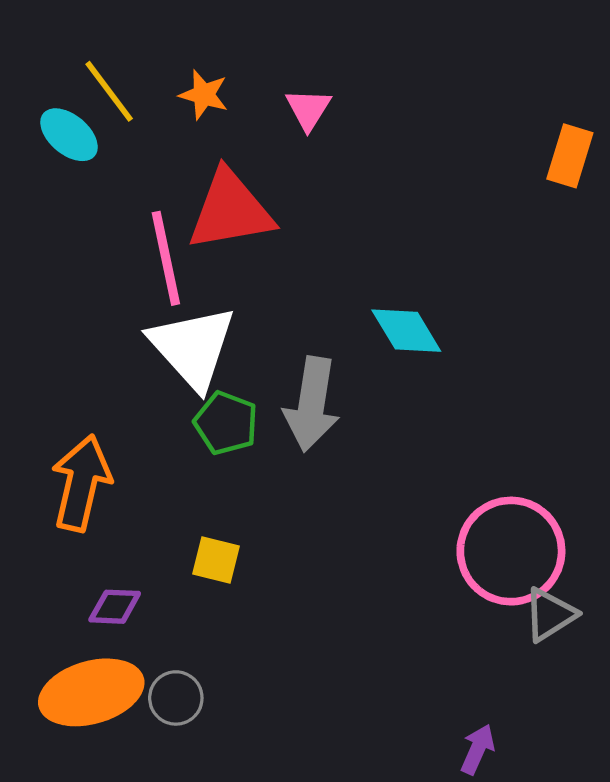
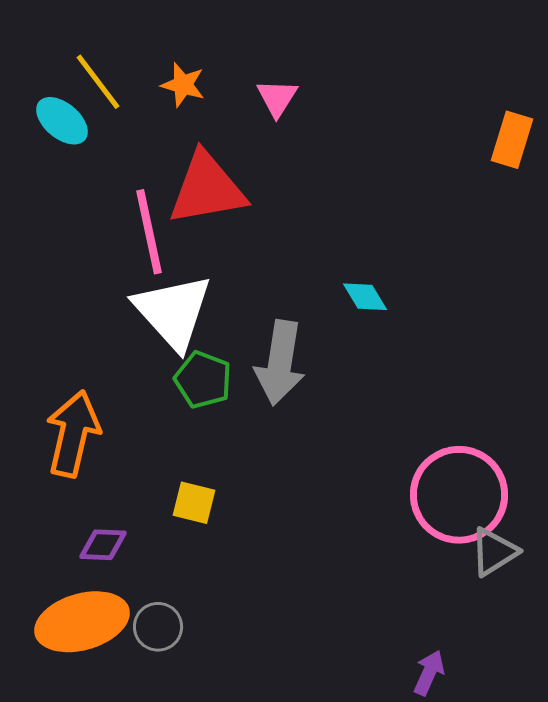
cyan diamond: (406, 331) -> (365, 297), size x0.7

